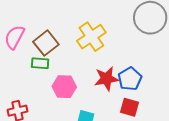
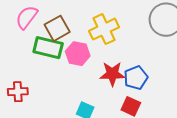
green rectangle: (40, 63) -> (48, 48), size x1.6
pink hexagon: (64, 87) -> (78, 54), moved

